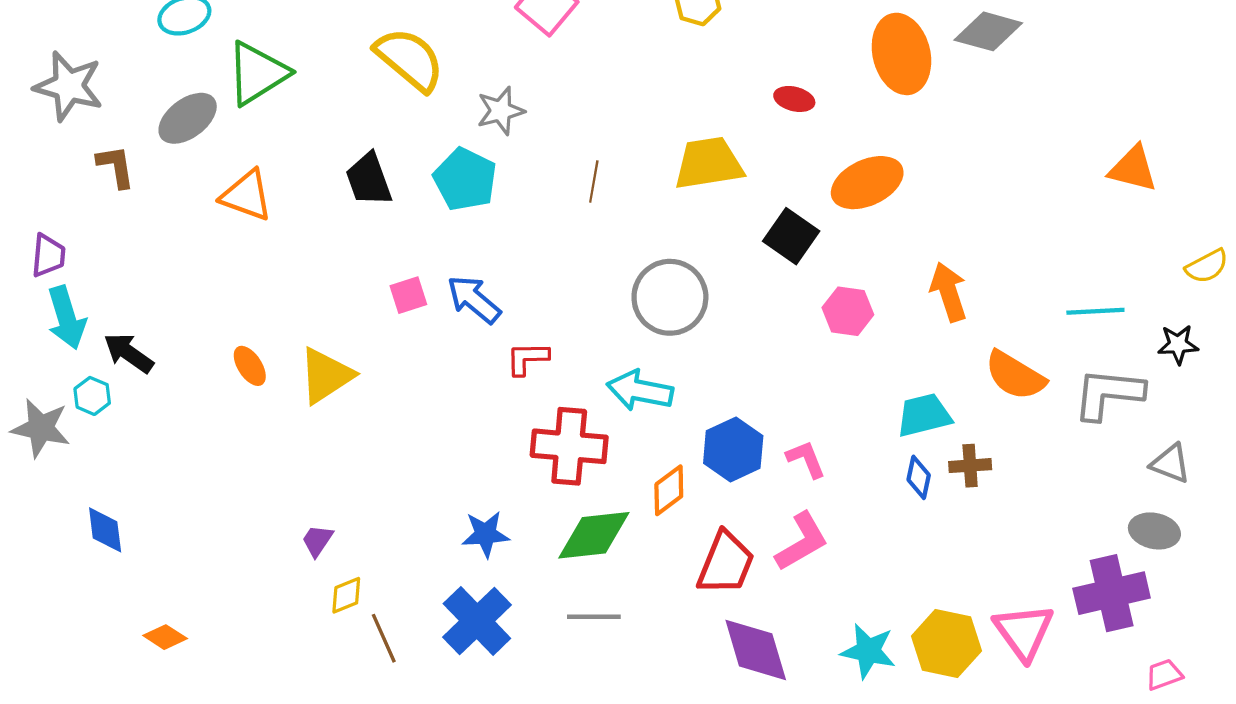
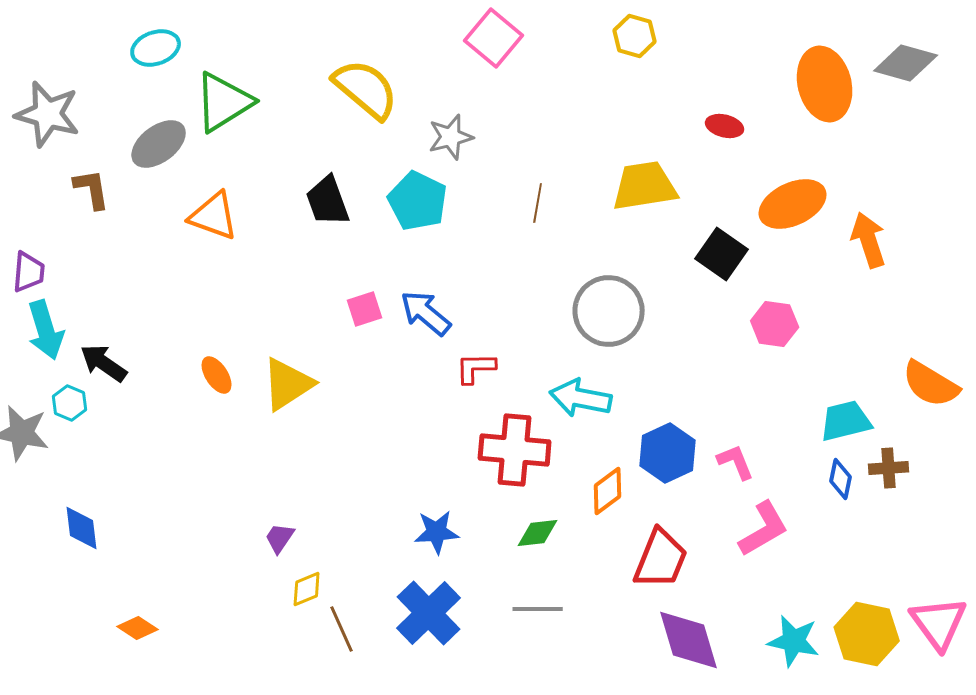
orange arrow: (949, 292) -> (869, 240), moved
green diamond: (594, 535) -> (538, 533), size x0.6
pink L-shape: (802, 542) -> (764, 529), moved

